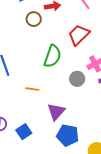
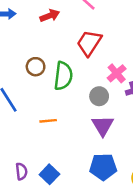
brown circle: (34, 19) -> (36, 67), moved
purple triangle: (56, 112) -> (103, 126), moved

